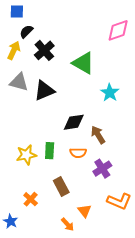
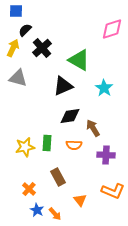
black triangle: (44, 91) -> (63, 86), moved
purple cross: (102, 169) -> (106, 155), moved, turned 36
blue star: (11, 221) -> (37, 210), moved
orange arrow: (68, 224) -> (55, 214), moved

